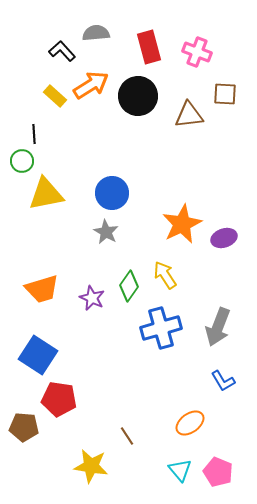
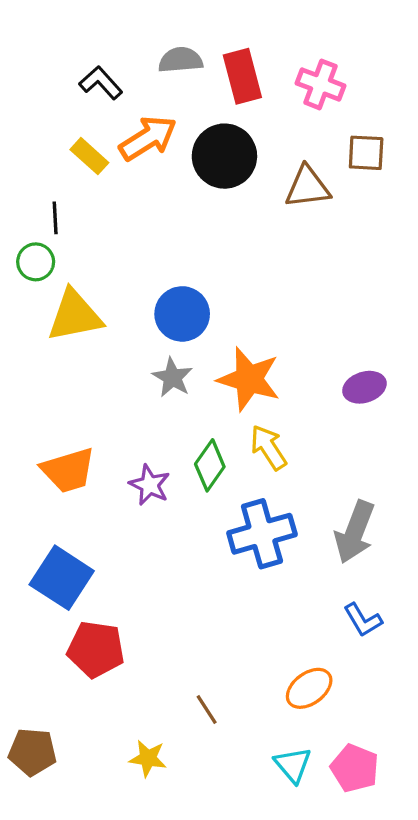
gray semicircle: (96, 33) -> (181, 60), moved
orange star: (182, 224) -> (249, 379), moved, turned -30
brown pentagon: (24, 427) -> (32, 752), moved
yellow star: (91, 466) -> (148, 758), size x0.7

